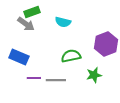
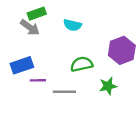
blue rectangle: (19, 57) -> (22, 65), turned -42
purple line: (34, 78) -> (38, 80), moved

